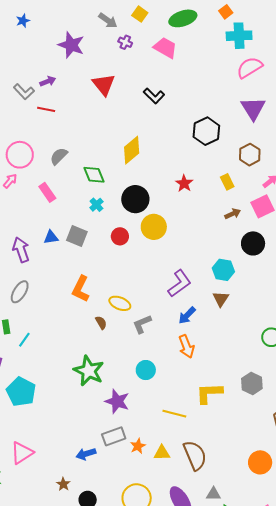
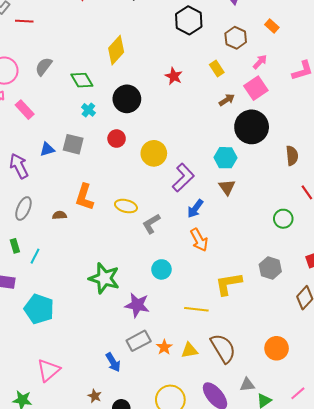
pink rectangle: (47, 192) -> (25, 110), moved
yellow circle: (154, 227) -> (154, 153), moved
black circle: (253, 243) -> (252, 127), size x1.4
brown semicircle: (101, 323) -> (59, 215), moved, turned -56
blue arrow: (86, 454) -> (113, 362), turned -96
orange circle: (260, 462) -> (277, 348), moved

